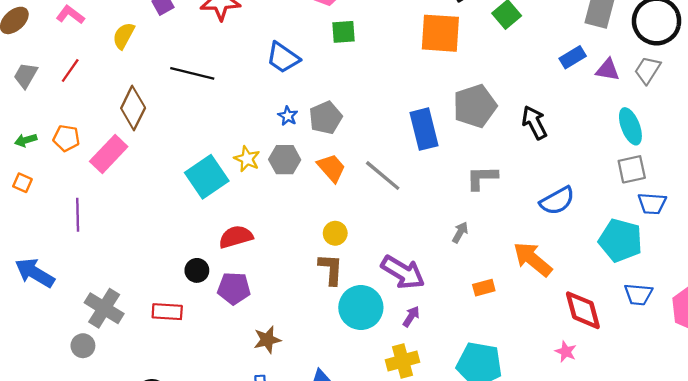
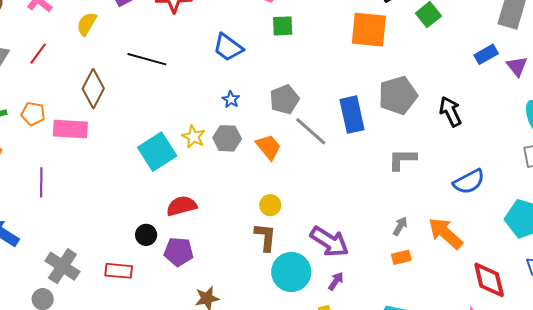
purple triangle: (608, 70) -> (517, 66), turned 40
gray pentagon: (326, 118) -> (284, 99), moved
pink rectangle: (109, 154) -> (70, 129), turned 48
gray line: (383, 176) -> (311, 131), moved
gray arrow: (460, 232) -> (400, 226), moved

